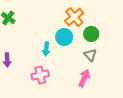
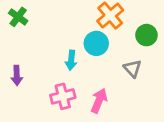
green circle: (91, 34) -> (146, 35), moved
pink arrow: (84, 78) -> (99, 101), moved

